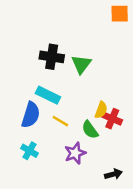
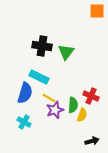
yellow semicircle: (101, 110) -> (82, 115), moved
green semicircle: (90, 130) -> (73, 105), turned -140
purple star: (75, 153) -> (55, 110), moved

